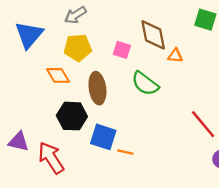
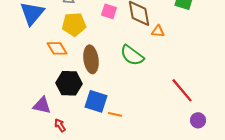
pink square: (122, 50) -> (109, 11), moved
purple triangle: (19, 142) -> (42, 105), moved
red arrow: (51, 158) -> (60, 125), moved, size x0.5

